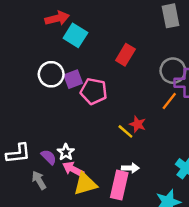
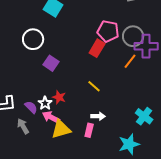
red rectangle: (125, 55) -> (97, 48), moved
purple square: (73, 79) -> (51, 63), moved, turned -35
pink pentagon: (94, 91) -> (108, 31), moved
red star: (138, 124) -> (59, 97), moved
pink rectangle: (119, 185) -> (89, 130), size x0.6

